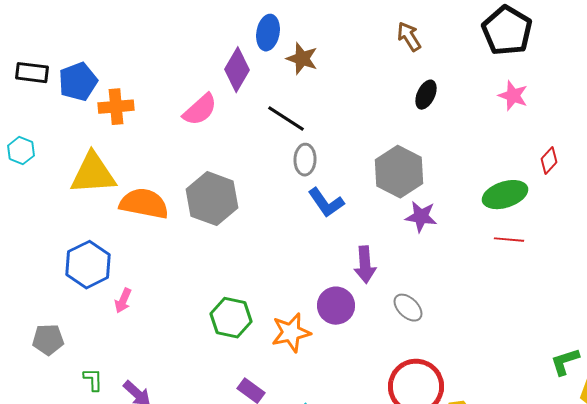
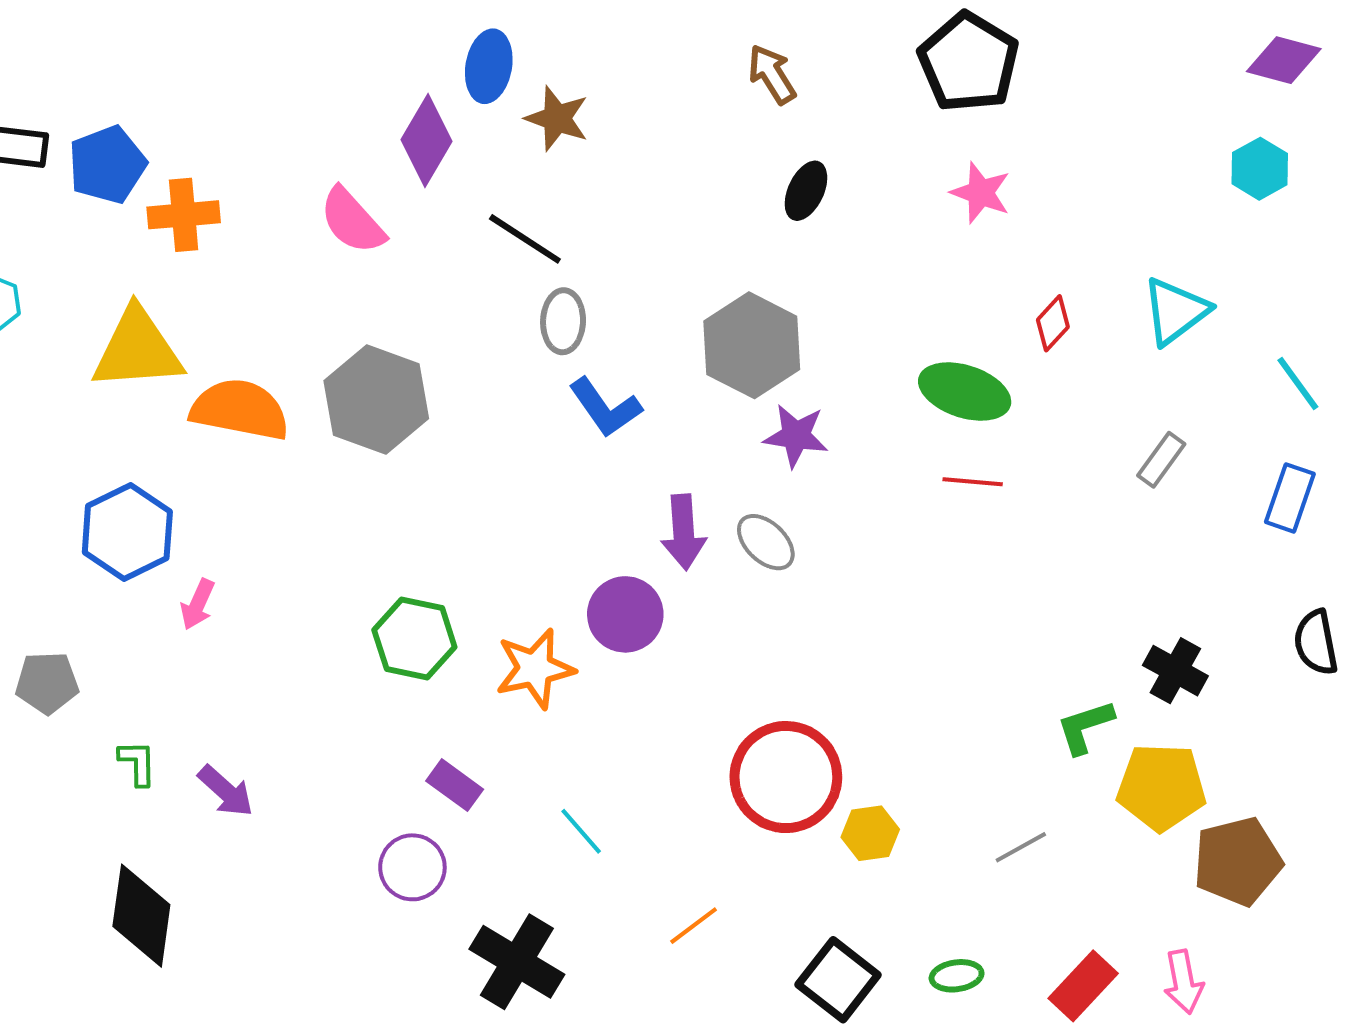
pink semicircle: (200, 110) -> (352, 221), turned 90
green ellipse: (505, 195) -> (965, 392), turned 36
gray ellipse: (408, 308) -> (766, 542), moved

